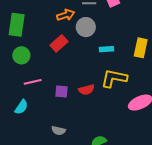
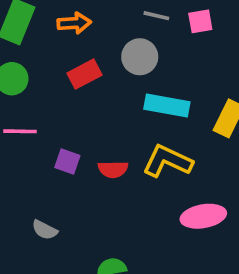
orange arrow: (66, 15) -> (74, 23), moved
cyan rectangle: (106, 49) -> (167, 106), size x1.6

